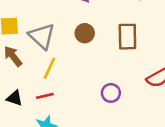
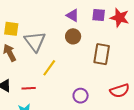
brown circle: (85, 33) -> (73, 36), moved
yellow line: (49, 68) -> (49, 68), moved

